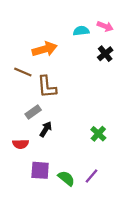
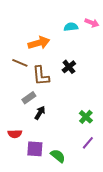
black cross: (105, 54) -> (69, 67), moved
red semicircle: (21, 144) -> (15, 134), moved
purple line: (91, 176) -> (88, 143), moved

